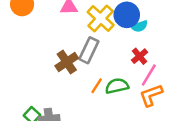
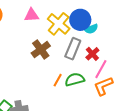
gray rectangle: (89, 50) -> (73, 49), moved
brown cross: (67, 62) -> (41, 50), moved

